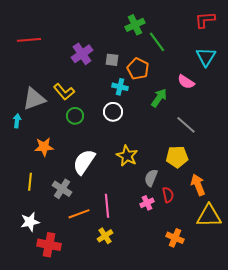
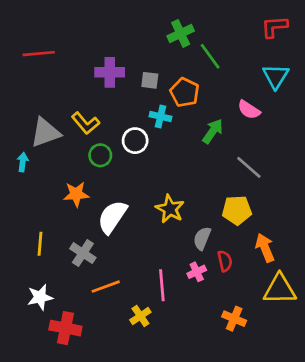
purple cross: (82, 54) -> (110, 72), turned 35
white circle: (113, 112) -> (135, 141), moved
orange star: (44, 147) -> (76, 194), moved
pink line: (107, 206) -> (162, 285), moved

